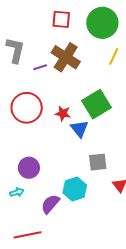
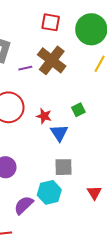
green square: (97, 104) -> (78, 110), size x0.5
gray square: (98, 162) -> (64, 167), moved

